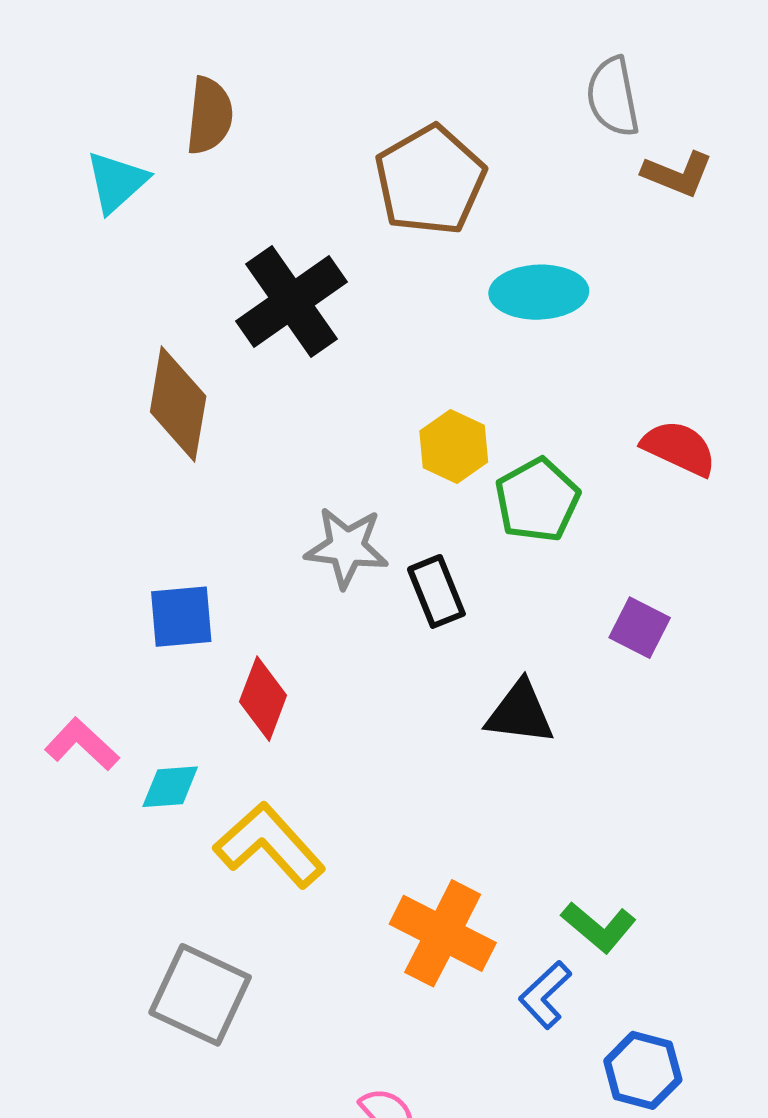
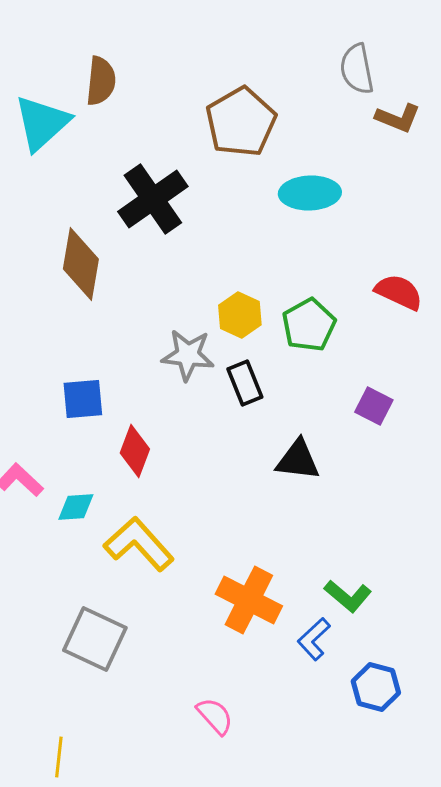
cyan triangle: (117, 182) -> (42, 123), size x1.4
yellow hexagon: (454, 447) -> (240, 315), moved

